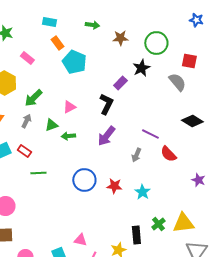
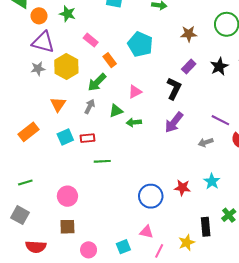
brown star: (120, 38) -> (189, 34), moved
orange rectangle: (57, 43) -> (110, 60), moved
black star: (141, 68) -> (219, 66), moved
red rectangle: (24, 151) -> (87, 138), turned -40
gray arrow: (136, 155) -> (206, 142), turned 48
blue circle: (84, 180) -> (151, 196), moved
red star: (114, 186) -> (182, 188), moved

